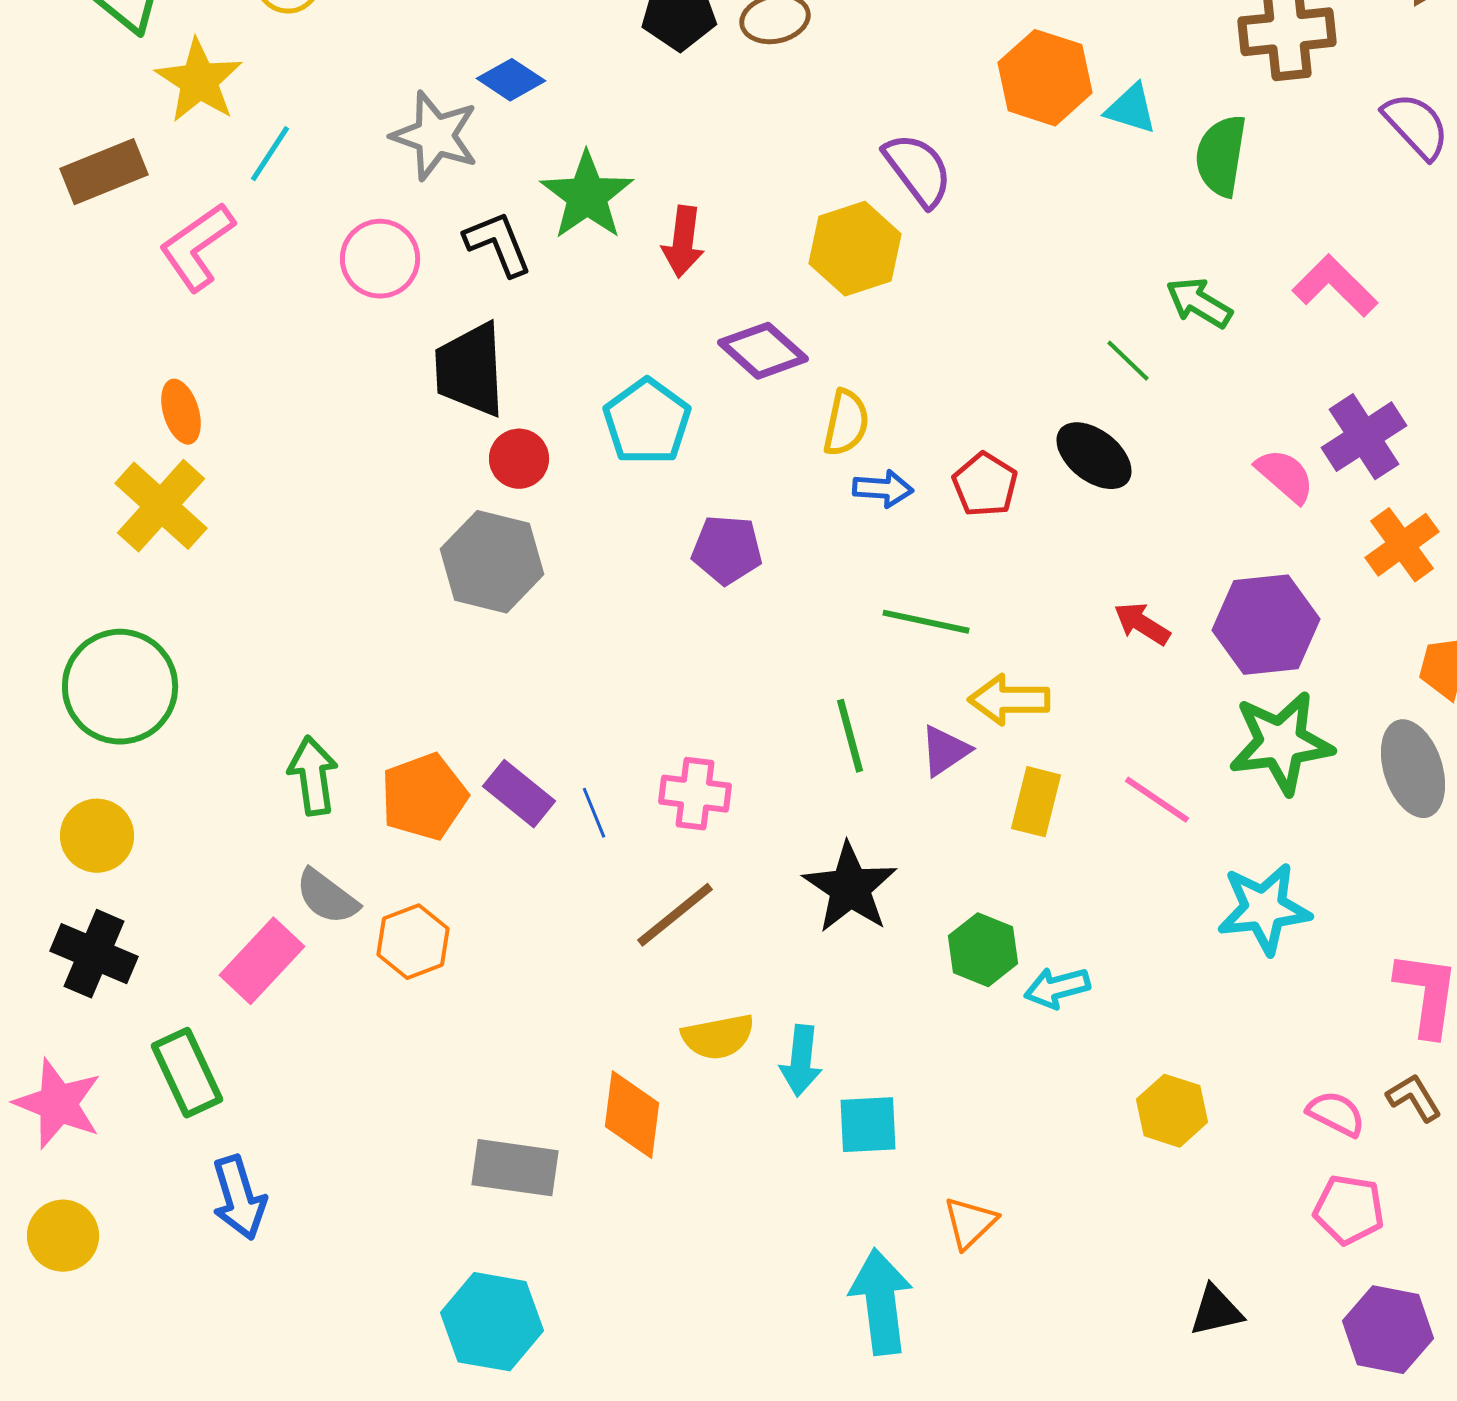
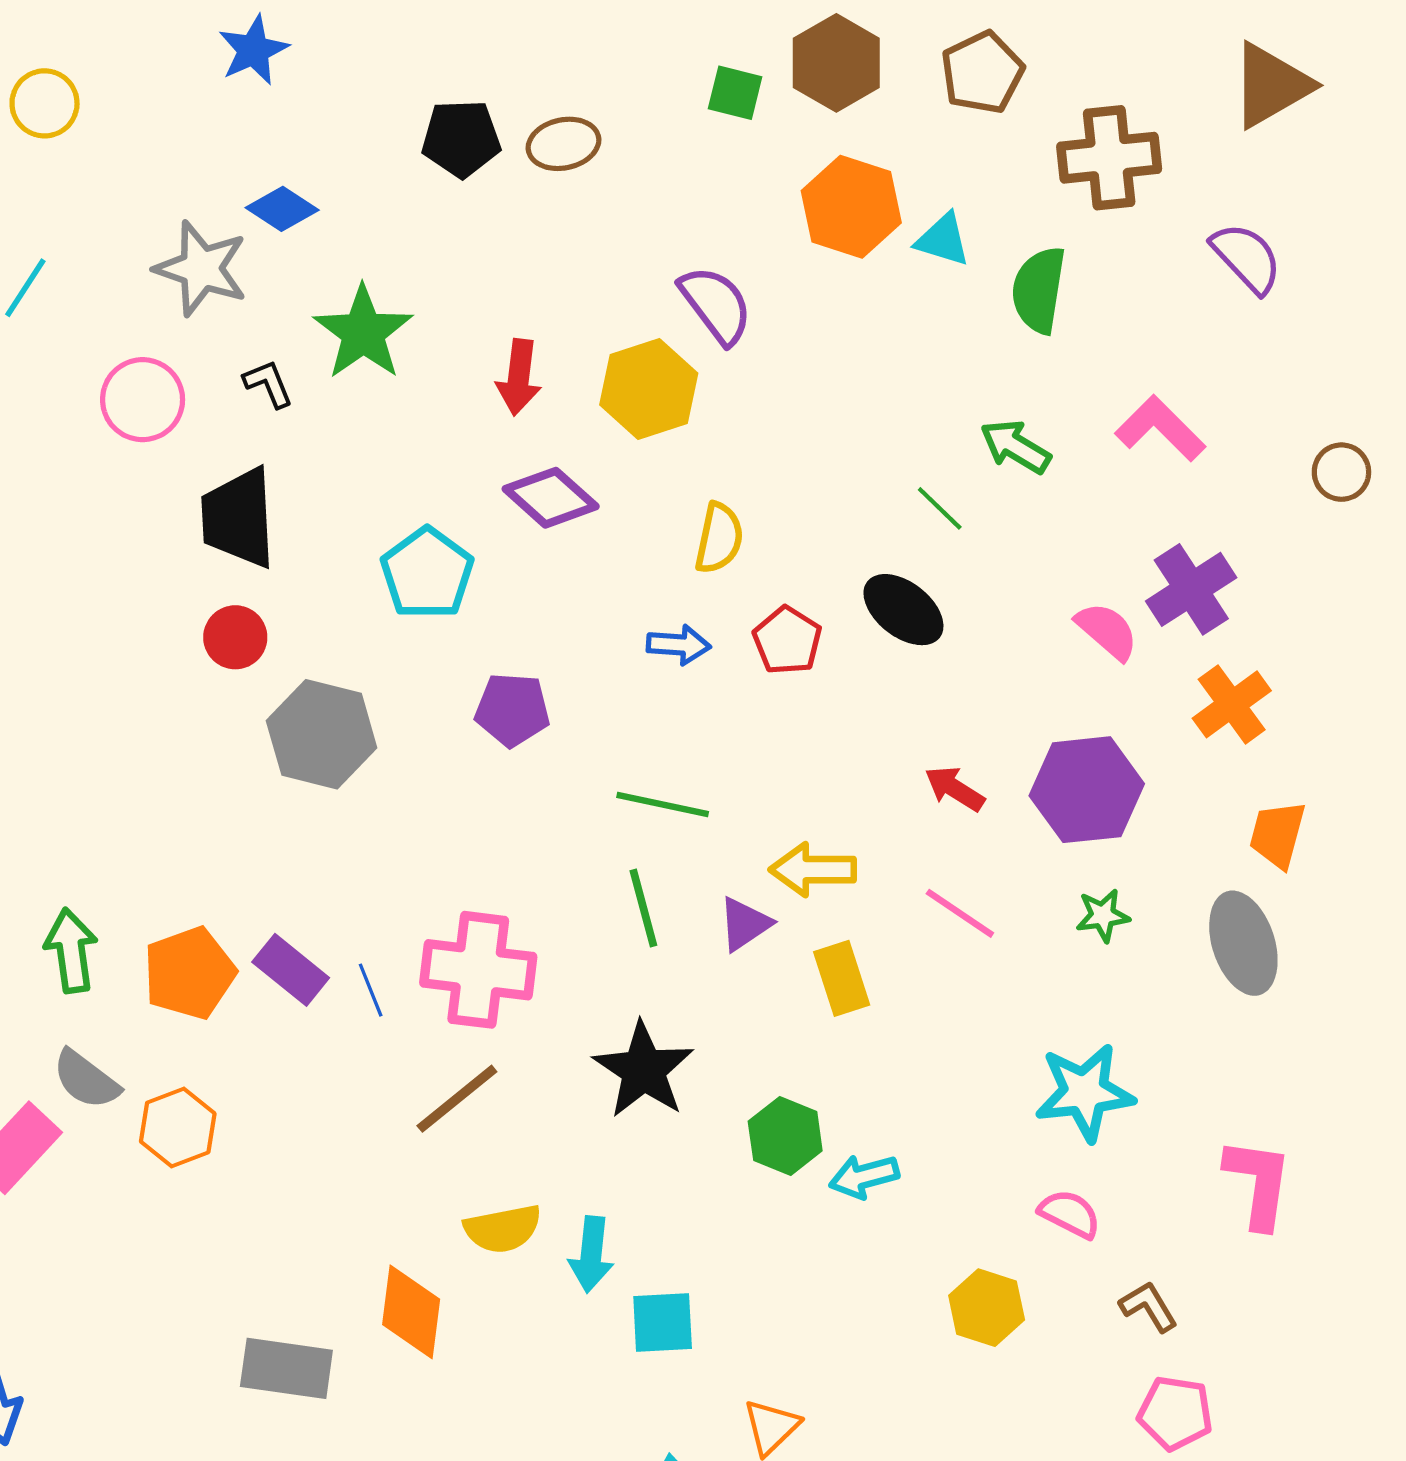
red arrow: (683, 242) -> (519, 377), moved
black L-shape: (498, 244) -> (268, 384), size x0.7
yellow semicircle: (846, 423) -> (719, 538), moved
red circle: (519, 459) -> (235, 637), moved
gray hexagon: (492, 562) -> (322, 734), moved
green line: (926, 622) -> (663, 805), moved
green star: (1281, 743) -> (1103, 915), size x0.5
pink cross: (695, 794) -> (478, 970), size x1.5
pink line: (1157, 800) -> (960, 913), moved
yellow rectangle: (1036, 802) -> (842, 978), turned -32
brown L-shape: (1414, 1098) -> (1149, 1307), moved
pink semicircle: (1336, 1114) -> (1070, 1214), moved

